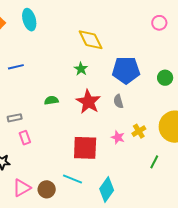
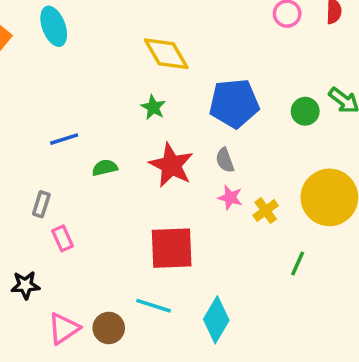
blue line: (16, 67) -> (64, 139), moved
gray rectangle: (15, 118) -> (41, 204), turned -56
pink star: (118, 137) -> (230, 198), moved

